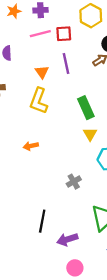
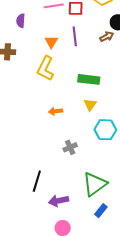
green rectangle: (86, 108) -> (89, 79), turned -65
orange arrow: (31, 146) -> (56, 111), moved

